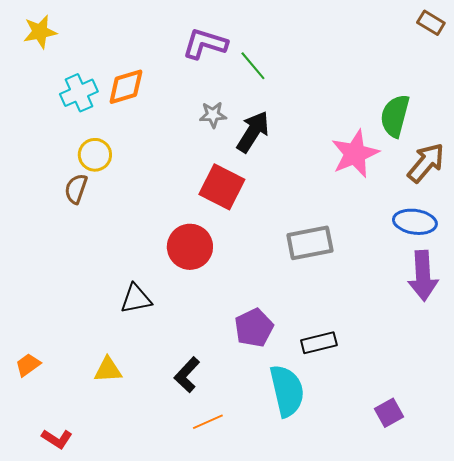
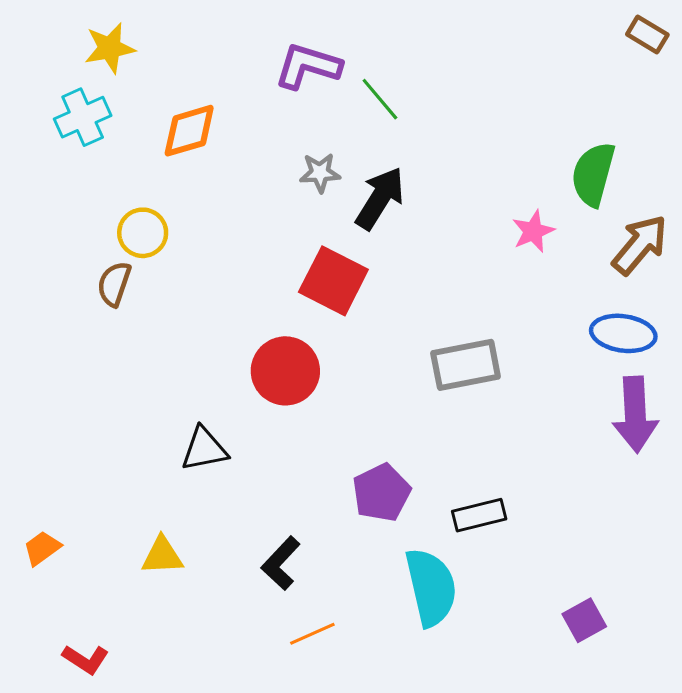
yellow star: (40, 32) -> (110, 48), moved
cyan cross: (79, 93) -> (83, 117), moved
pink star: (355, 154) -> (533, 231), size x0.6

